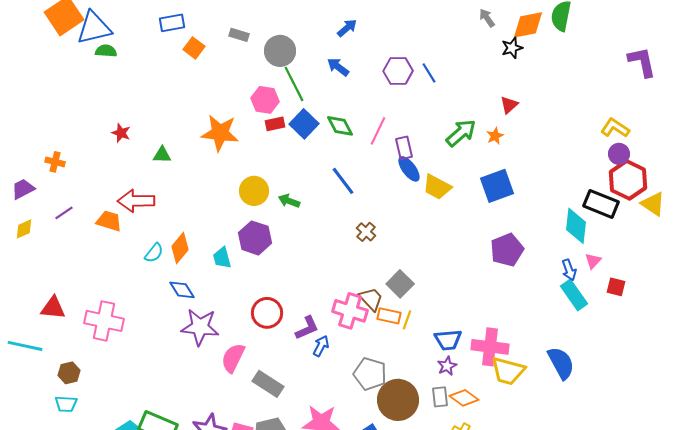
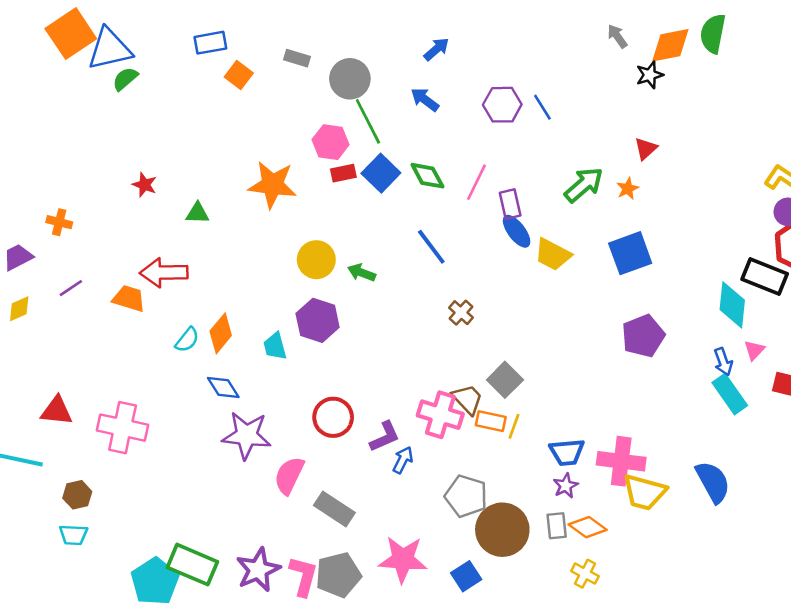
green semicircle: (106, 51) -> (125, 79), turned -45

